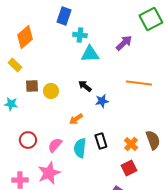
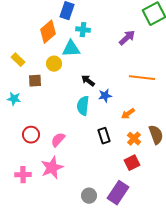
orange diamond: (25, 37) -> (48, 32), moved
cyan triangle: (90, 54) -> (71, 49), moved
yellow circle: (51, 91) -> (54, 64), moved
orange arrow: (76, 119) -> (128, 114), moved
cyan semicircle: (80, 148) -> (83, 106), moved

